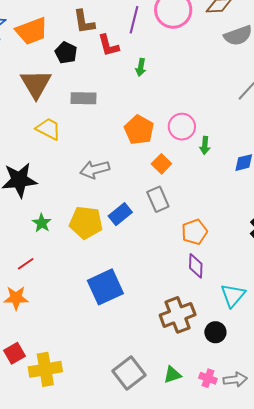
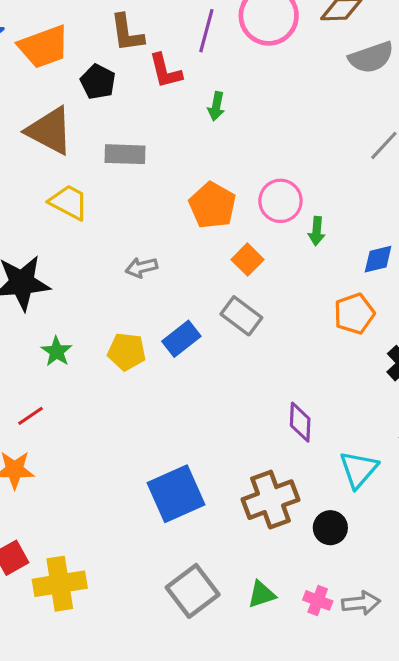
brown triangle: (36, 84) -> (50, 131), turned -32
gray arrow: (95, 169) -> (141, 267), size x0.7
gray rectangle: (158, 199) -> (241, 316), turned -30
yellow pentagon: (86, 223) -> (127, 352), size x0.7
orange pentagon: (194, 232) -> (354, 314), moved
blue square: (105, 287) -> (176, 494), moved

